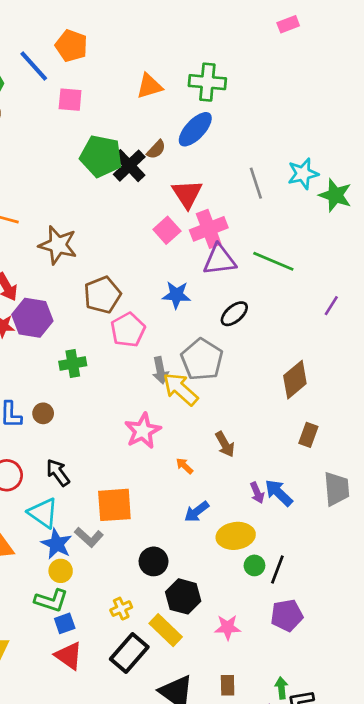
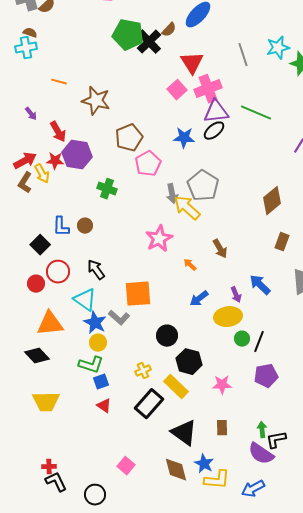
black ellipse: (234, 314) -> (214, 131), moved
green cross: (73, 364) -> (107, 189), turned 30
purple arrow: (257, 493) -> (236, 295), moved
red triangle: (69, 656) -> (104, 406), size x0.7

